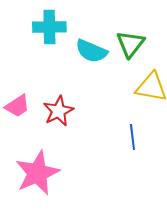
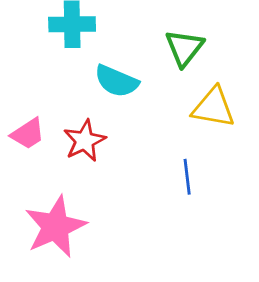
cyan semicircle: (91, 51) -> (116, 81), moved

